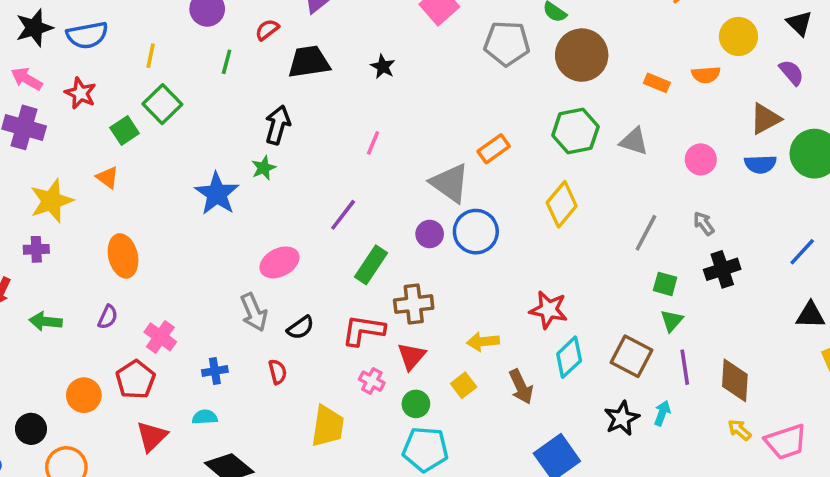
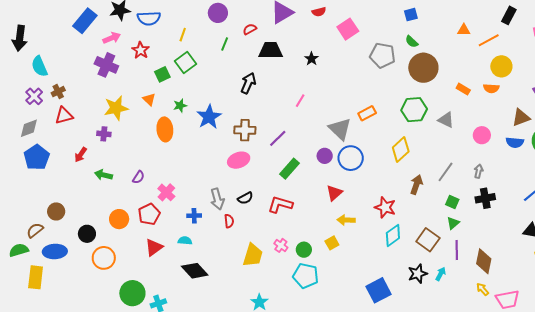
yellow circle: (738, 36) -> (501, 66), moved
pink arrow: (27, 79) -> (112, 38), turned 120
green star: (264, 168) -> (180, 106), moved
gray arrow: (704, 223) -> (479, 171), turned 40
orange ellipse: (123, 256) -> (165, 129), moved
brown cross: (414, 304) -> (245, 130), moved
gray arrow: (254, 312) -> (217, 199), moved
red triangle: (412, 356) -> (334, 193), moved
pink cross: (372, 381) -> (281, 245), moved
brown arrow: (521, 387) -> (416, 185), moved, turned -144

